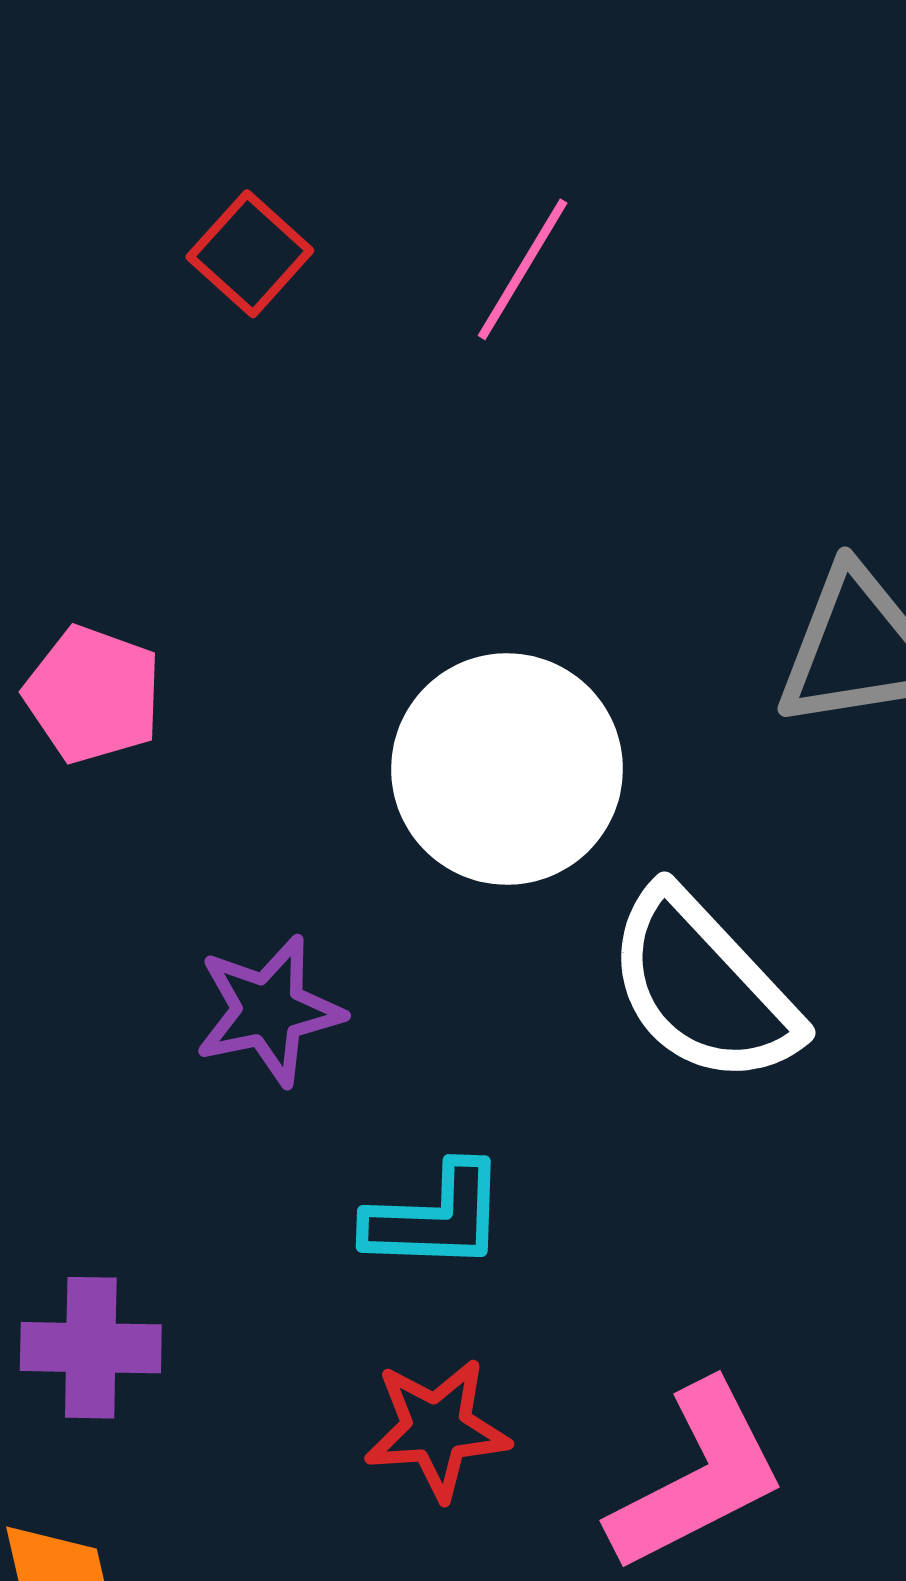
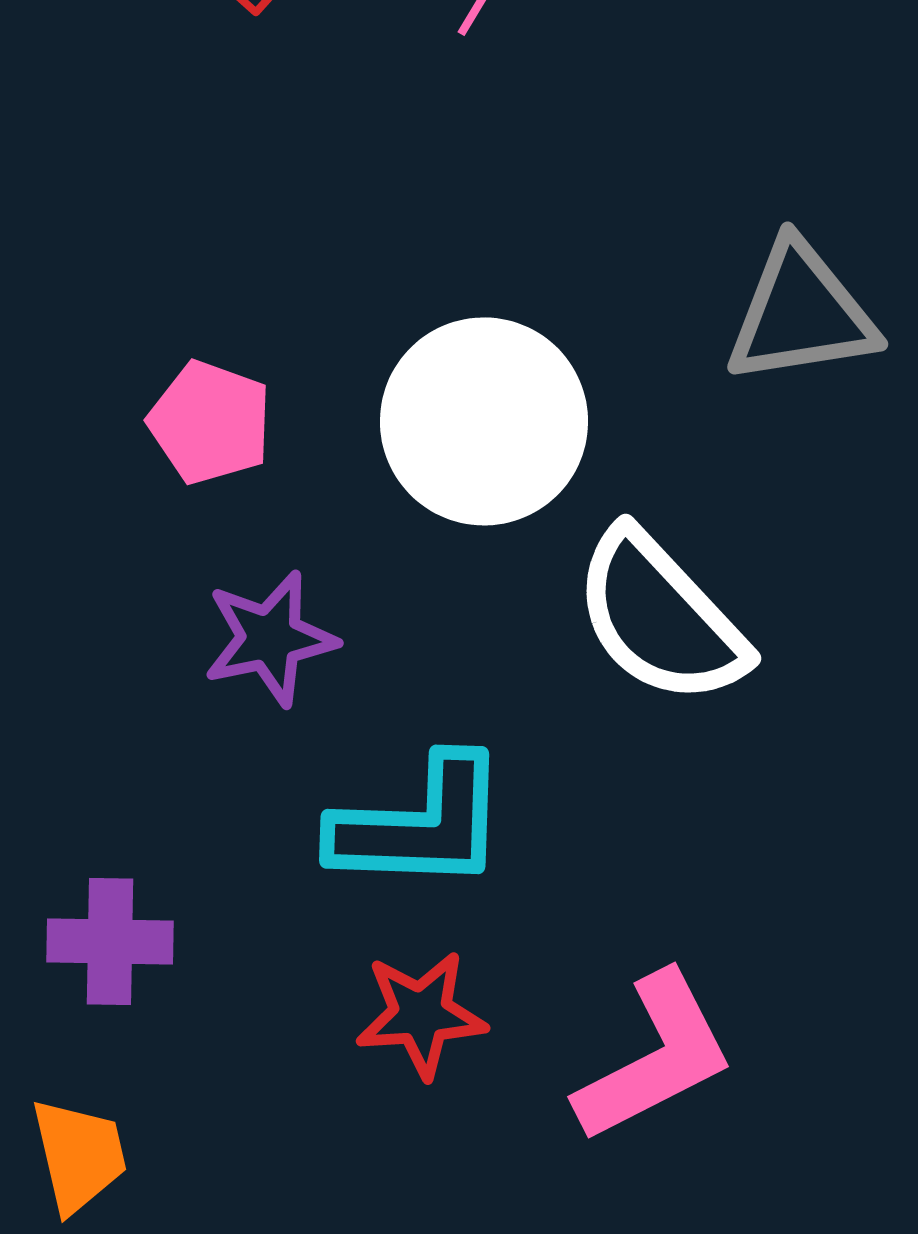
pink pentagon: (93, 694) -> (210, 422), moved
cyan L-shape: (436, 1218) -> (420, 824), size x1.4

